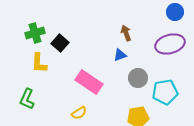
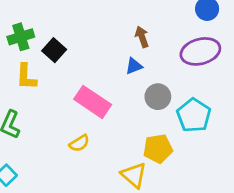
cyan pentagon: (165, 92) -> (194, 115), turned -30

